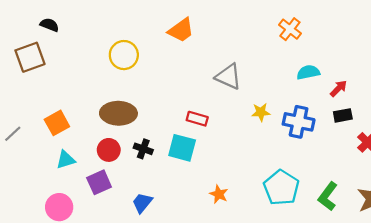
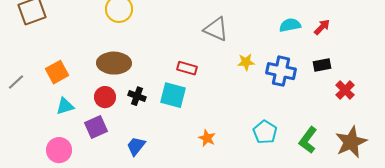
red arrow: (338, 88) -> (322, 27), moved
cyan pentagon: (281, 188) -> (265, 132), size x0.7

